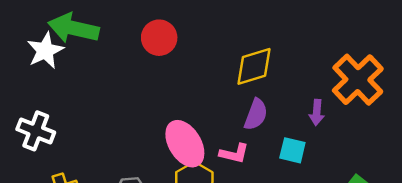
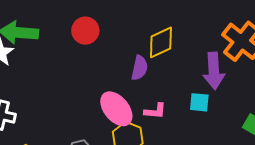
purple arrow: (317, 112) -> (214, 71), size x1.8
purple semicircle: (256, 114) -> (140, 68), moved

